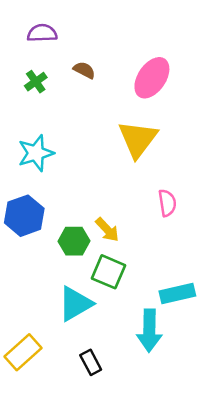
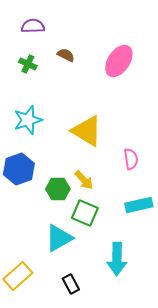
green cross: (36, 82) -> (28, 64), turned -30
yellow triangle: (138, 139) -> (87, 131), moved, turned -36
cyan rectangle: (177, 294) -> (139, 205), moved

